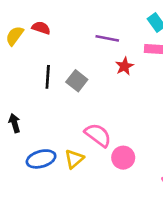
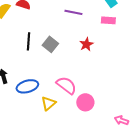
red star: (124, 66) -> (86, 44), moved
blue ellipse: (41, 159) -> (27, 86), moved

